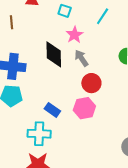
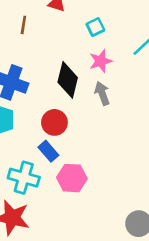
cyan square: (65, 11) -> (95, 27), turned 32
red circle: (91, 83) -> (54, 122), moved
pink hexagon: (84, 108) -> (72, 178), moved

